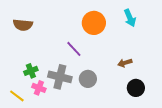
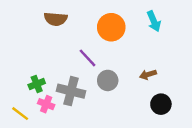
brown semicircle: (23, 25) -> (56, 19), moved
gray circle: (88, 79) -> (108, 80), moved

